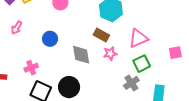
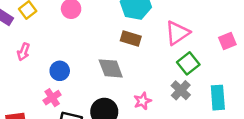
blue circle: (50, 39) -> (60, 71), moved
pink star: (110, 54) -> (142, 101), moved

